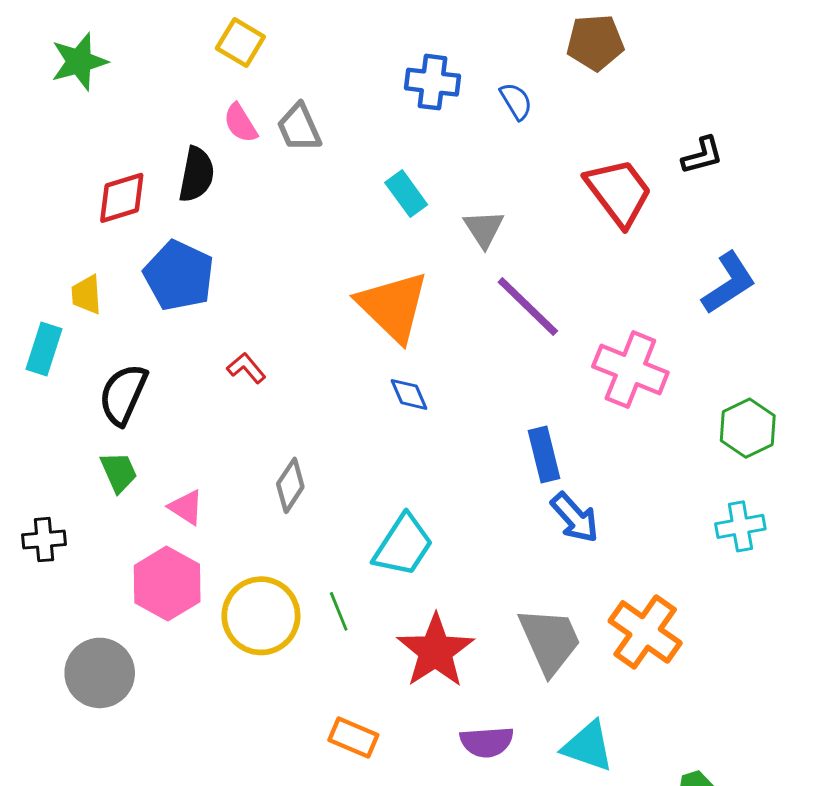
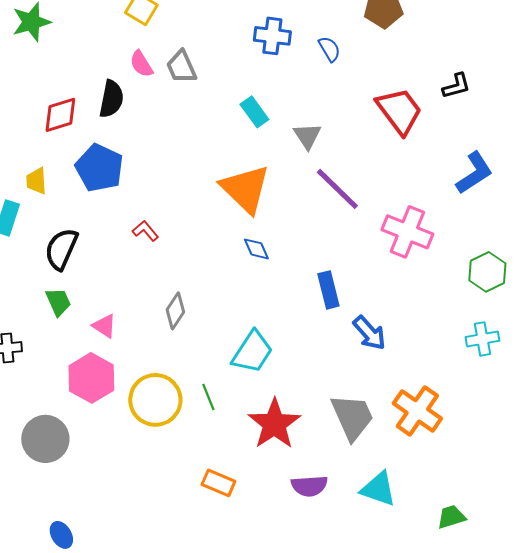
blue rectangle: (544, 455) -> (328, 290), moved

